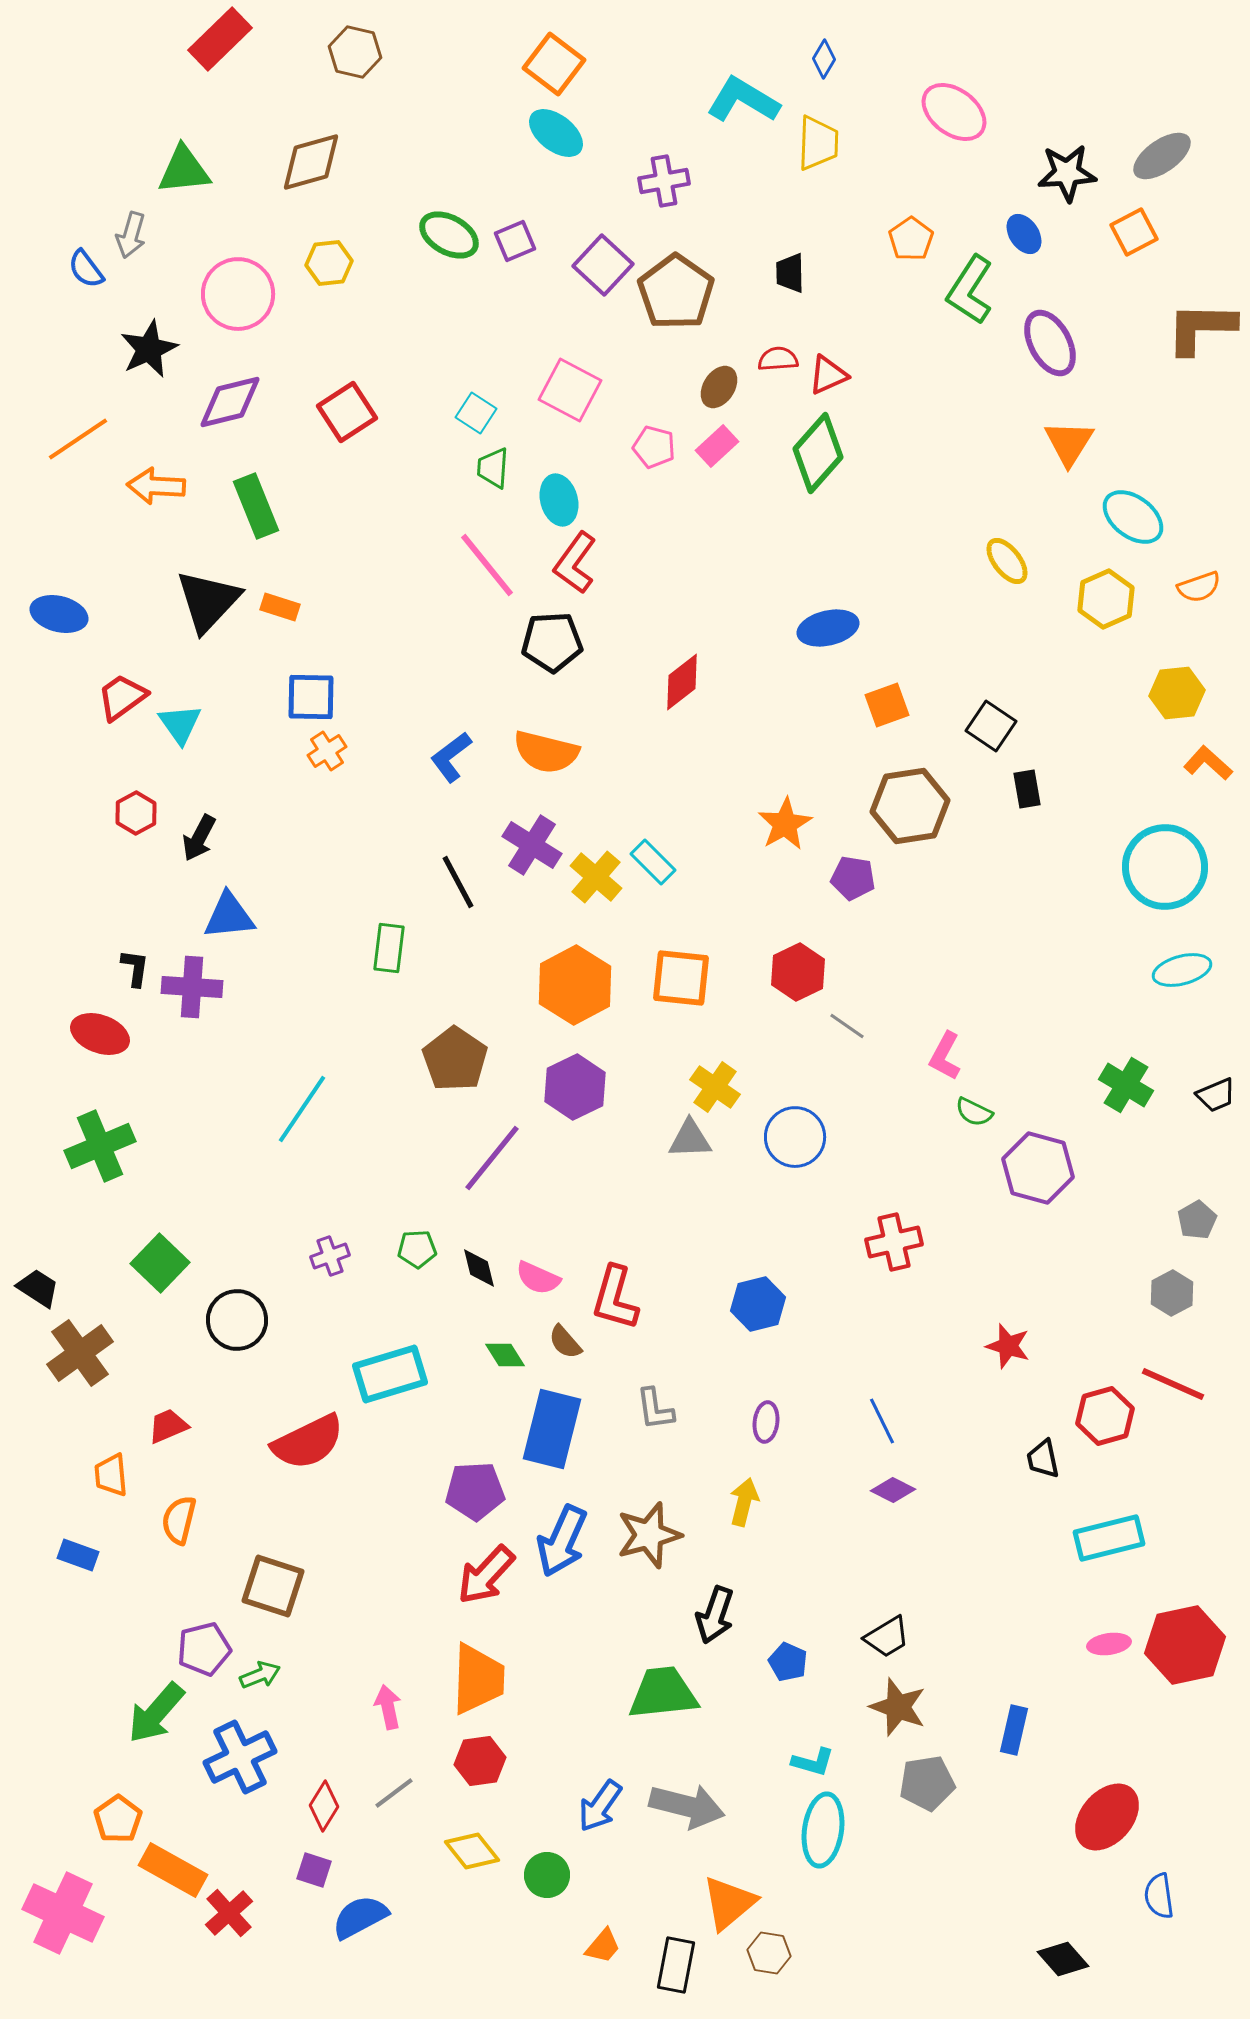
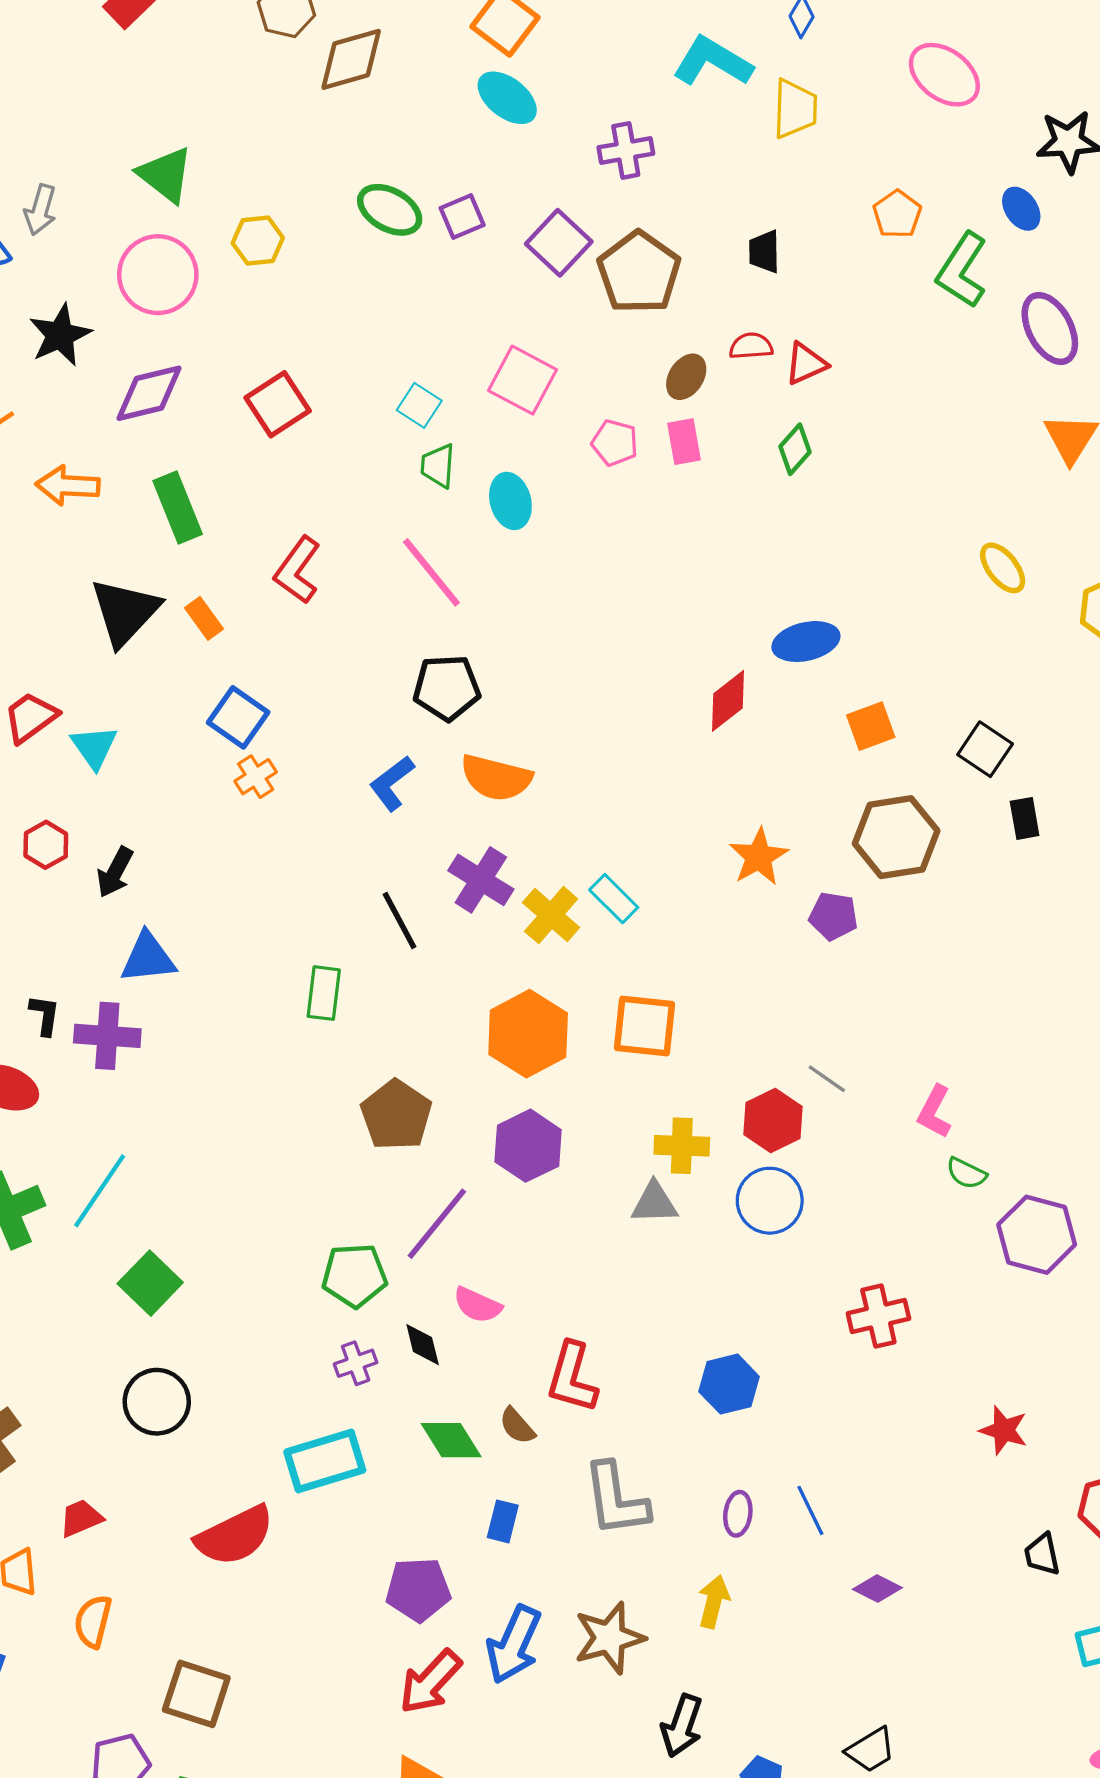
brown diamond: (311, 162) -> (351, 59), moved
green triangle: (184, 170) -> (166, 175), moved, turned 44
pink rectangle: (717, 446) -> (684, 442), turned -57
green diamond: (818, 453) -> (795, 449), size x0.6
red L-shape: (575, 563) -> (297, 570), moved
orange rectangle: (280, 607) -> (204, 618), turned 36
black pentagon: (552, 642) -> (447, 688), moved
red diamond: (682, 682) -> (728, 701), moved
blue square: (311, 697) -> (238, 717), turned 34
red hexagon: (798, 972) -> (773, 1120), moved
yellow cross: (715, 1087) -> (682, 1146), turned -33
cyan line: (302, 1109) -> (100, 1191), moved
green pentagon: (417, 1249) -> (354, 1275), moved, size x1.5
purple cross: (330, 1256) -> (356, 1363), moved
green square: (160, 1263) -> (150, 1283), moved
pink semicircle: (538, 1278) -> (478, 1305), moved
green diamond: (505, 1355) -> (451, 1440), size x1.4
gray L-shape: (655, 1409) -> (616, 1499), size x1.6
blue line: (882, 1421) -> (810, 1510), moved
blue rectangle: (552, 1429) -> (503, 1521), size x0.5

